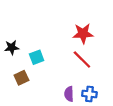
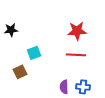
black star: (12, 48) -> (11, 30), moved
red line: (82, 59) -> (76, 55), turned -42

